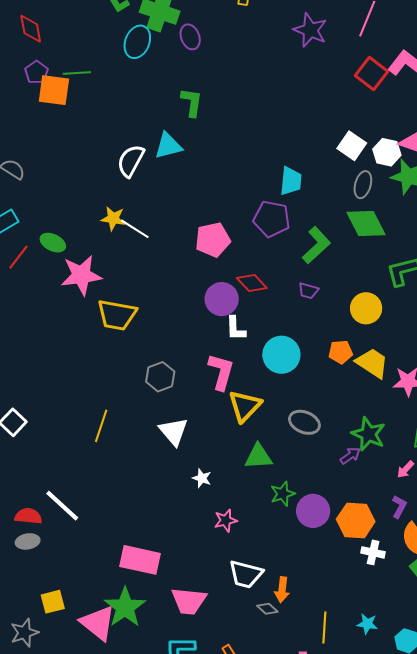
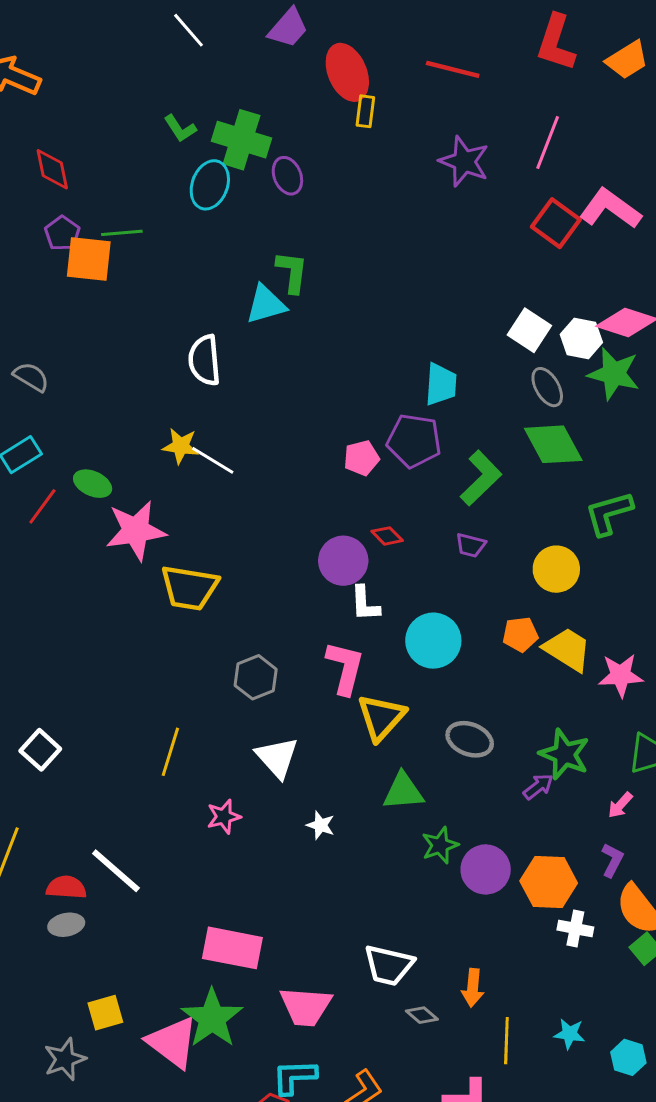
cyan triangle: (168, 146) -> (266, 304), moved
white semicircle: (131, 161) -> (204, 360), turned -32
gray ellipse: (363, 185) -> (547, 387), turned -44
pink pentagon: (213, 240) -> (361, 458), moved, size x0.7
red diamond: (252, 283) -> (387, 536), size x0.7
pink star: (226, 520) -> (224, 817), moved
orange arrow: (282, 590) -> (473, 988), moved

